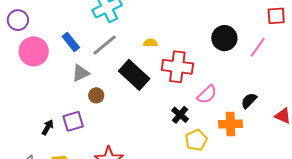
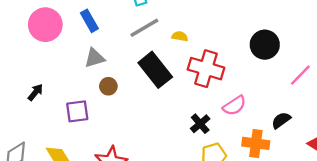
gray line: (104, 45) -> (144, 28), moved
pink line: (258, 47) -> (300, 75), moved
black arrow: (48, 127) -> (35, 92), moved

